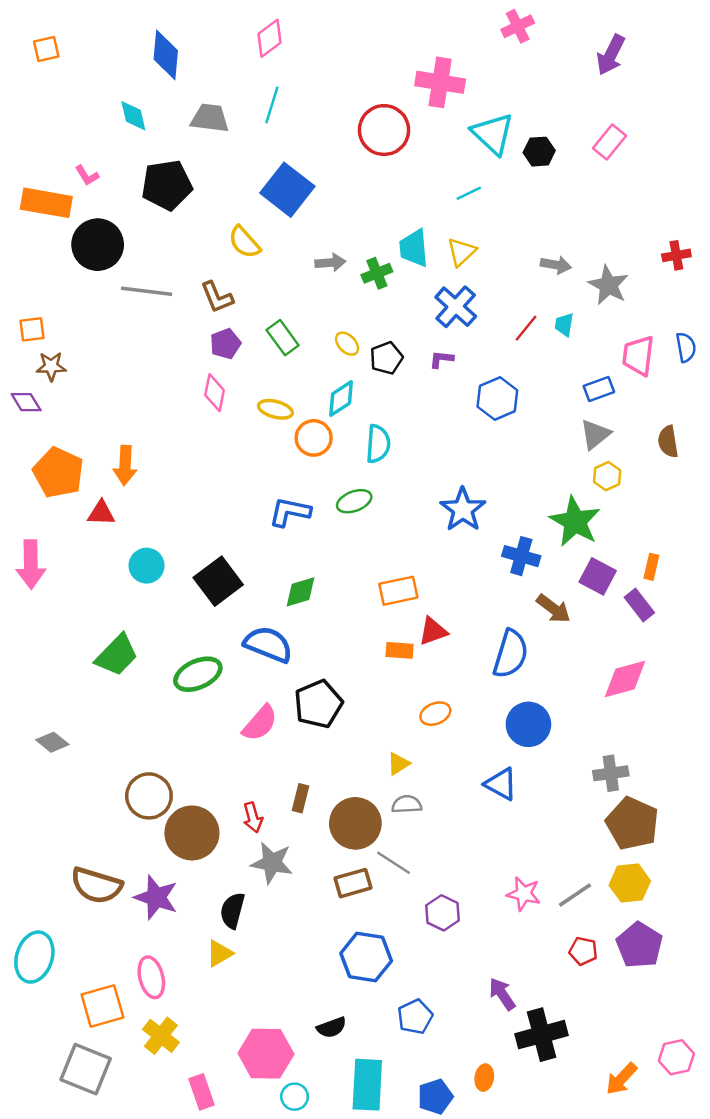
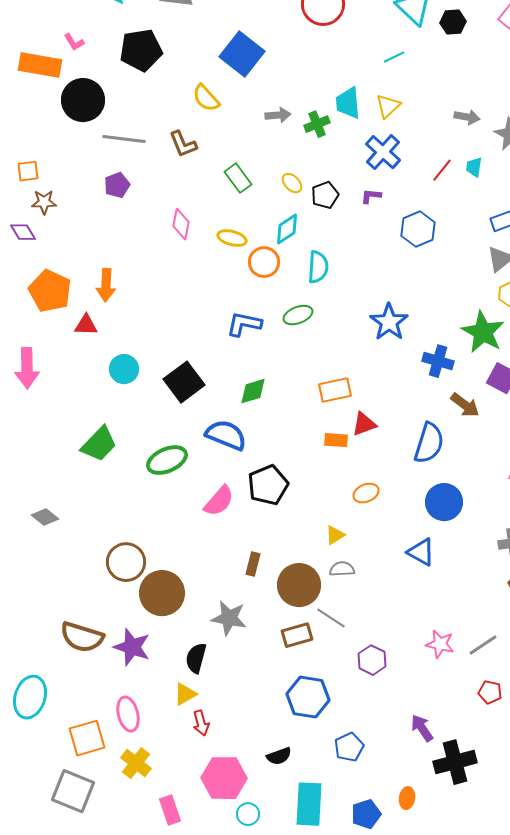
purple pentagon: (225, 344) -> (117, 185), moved
red arrow: (253, 817) -> (201, 723), moved

